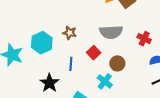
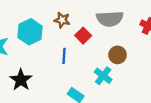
red square: (94, 53) -> (83, 36), moved
black star: (49, 83) -> (21, 80), moved

